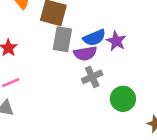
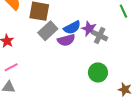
gray rectangle: (62, 39) -> (48, 31), turned 42
gray cross: (92, 77) -> (100, 36), moved, turned -35

